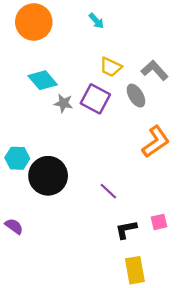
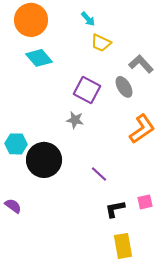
yellow trapezoid: (111, 67) -> (101, 43), moved
cyan diamond: (43, 80) -> (39, 58), moved
gray star: (63, 103) -> (75, 120), moved

